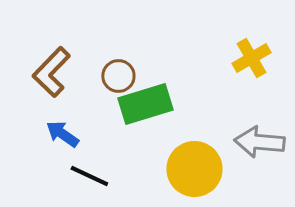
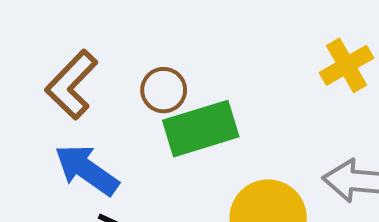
blue arrow: (62, 134) -> (87, 170), size x1.4

